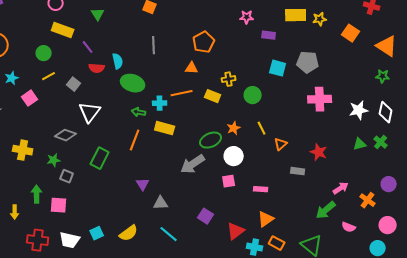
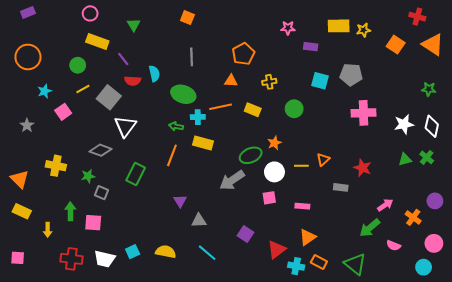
orange triangle: (387, 46) -> (433, 45), moved
yellow cross: (229, 79) -> (269, 82), moved
green ellipse: (133, 83) -> (183, 94), moved
gray square: (74, 84) -> (109, 97), size x1.6
yellow line: (262, 128) -> (301, 166), moved, turned -64
yellow semicircle: (129, 233) -> (166, 252), turned -132

